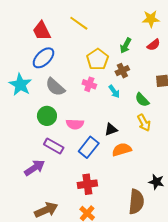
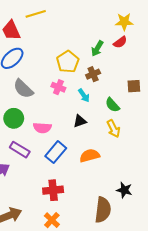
yellow line: (79, 23) -> (36, 14), moved, turned -54
red semicircle: (154, 45) -> (120, 42), moved
black triangle: (111, 129) -> (80, 121), moved

